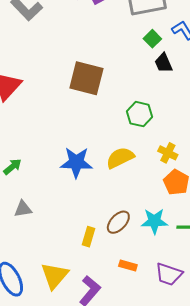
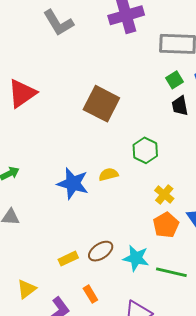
yellow semicircle: (120, 158) -> (109, 174), moved, size x0.7
yellow rectangle: (88, 237) -> (68, 259), turned 36
orange rectangle: (128, 266) -> (90, 294), moved, turned 30
yellow triangle: (55, 276) -> (27, 289), size x0.7

